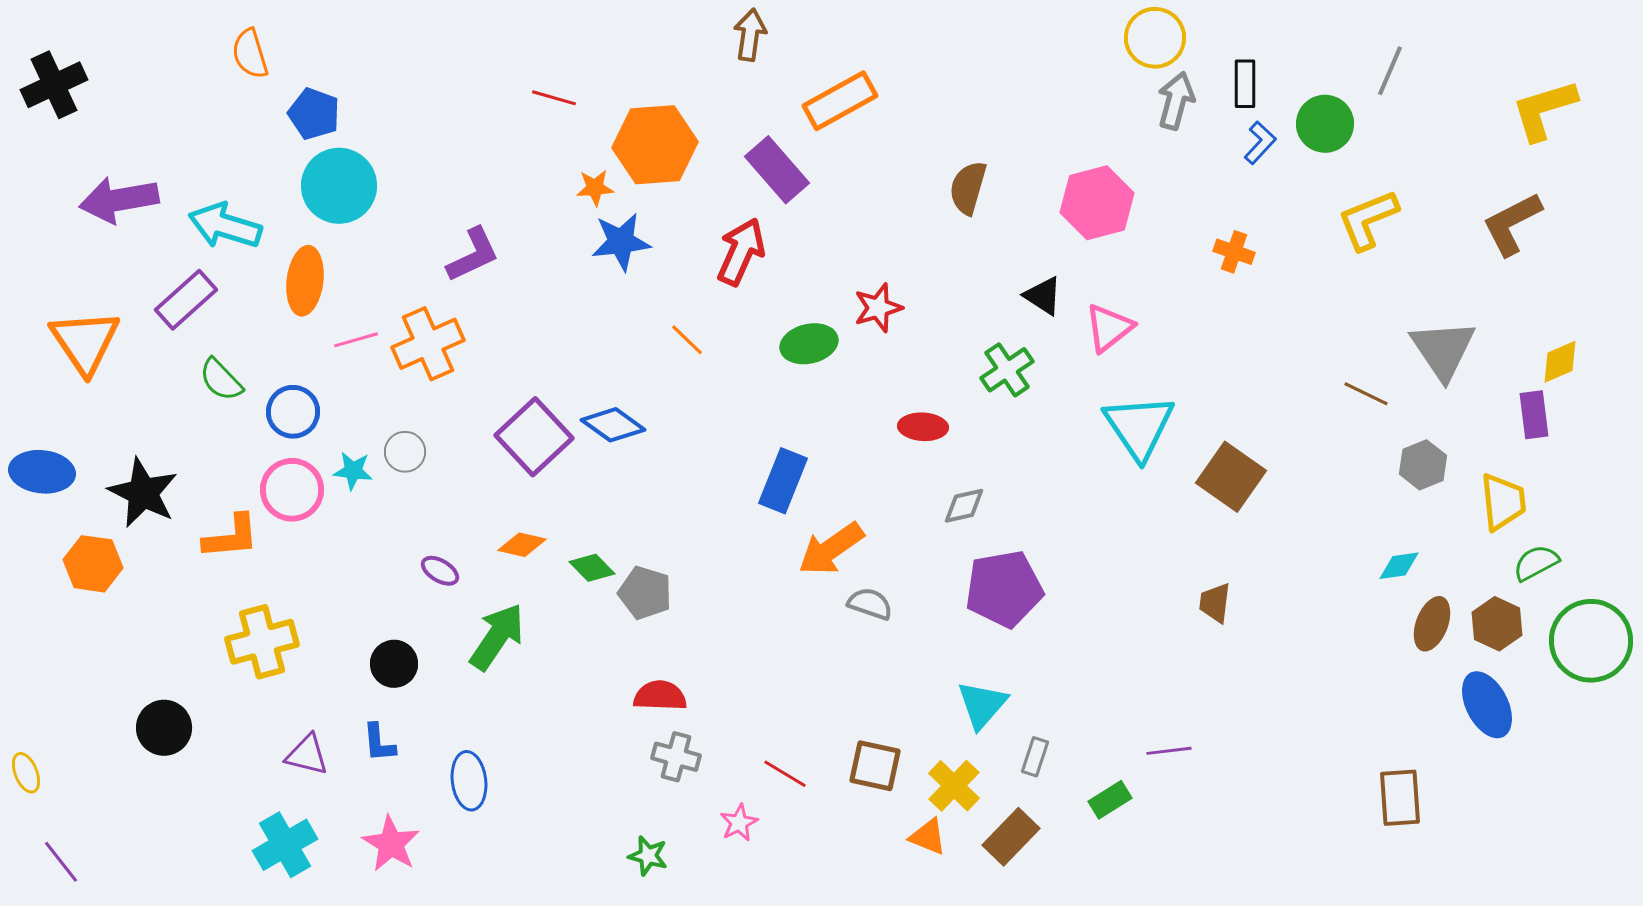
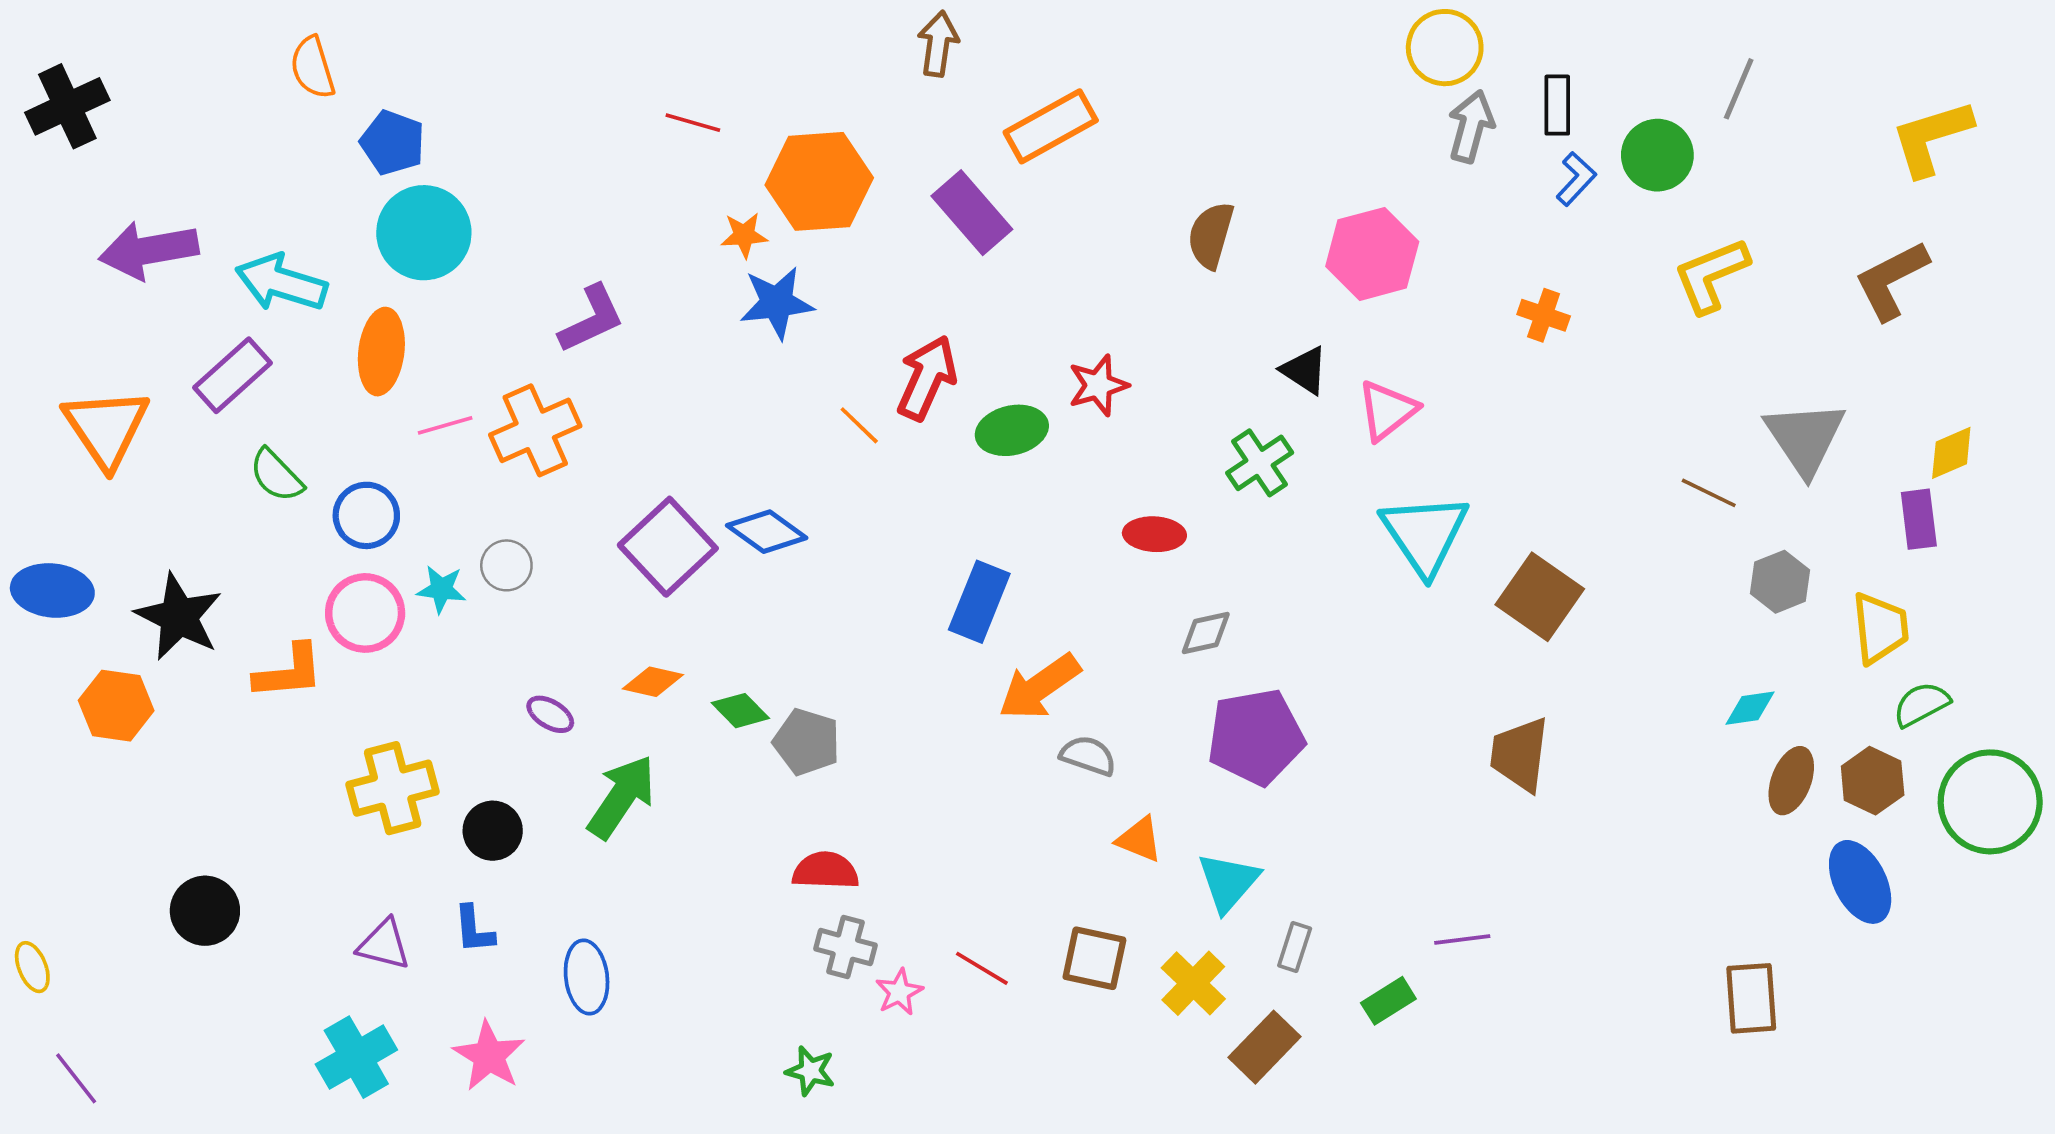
red arrow: (741, 252) -> (927, 378), moved
brown trapezoid: (1215, 603) -> (1520, 754), size x1.5
yellow cross: (262, 642) -> (393, 788), moved
pink star: (739, 823) -> (899, 992), moved
orange triangle: (928, 837) -> (1139, 839), moved

